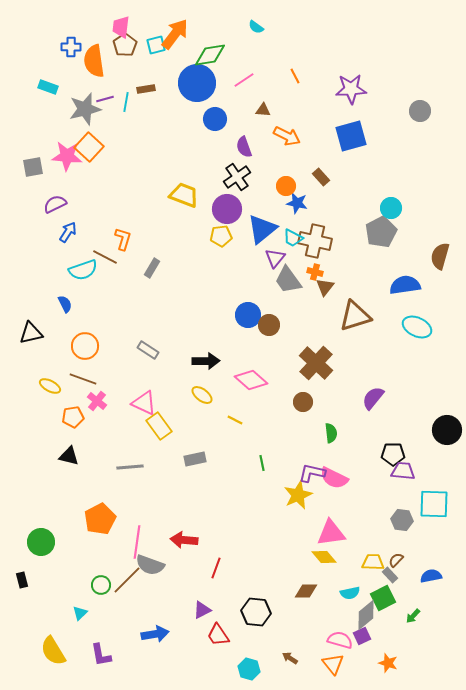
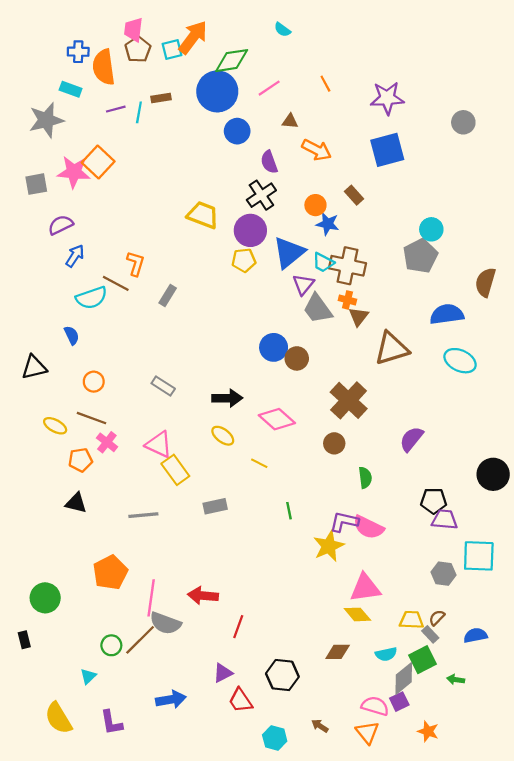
cyan rectangle: (48, 87) -> (71, 89), moved
gray star: (85, 109) -> (46, 120), moved
orange circle: (85, 346) -> (94, 382), size x0.7
green arrow: (413, 616) -> (456, 680), turned 56

